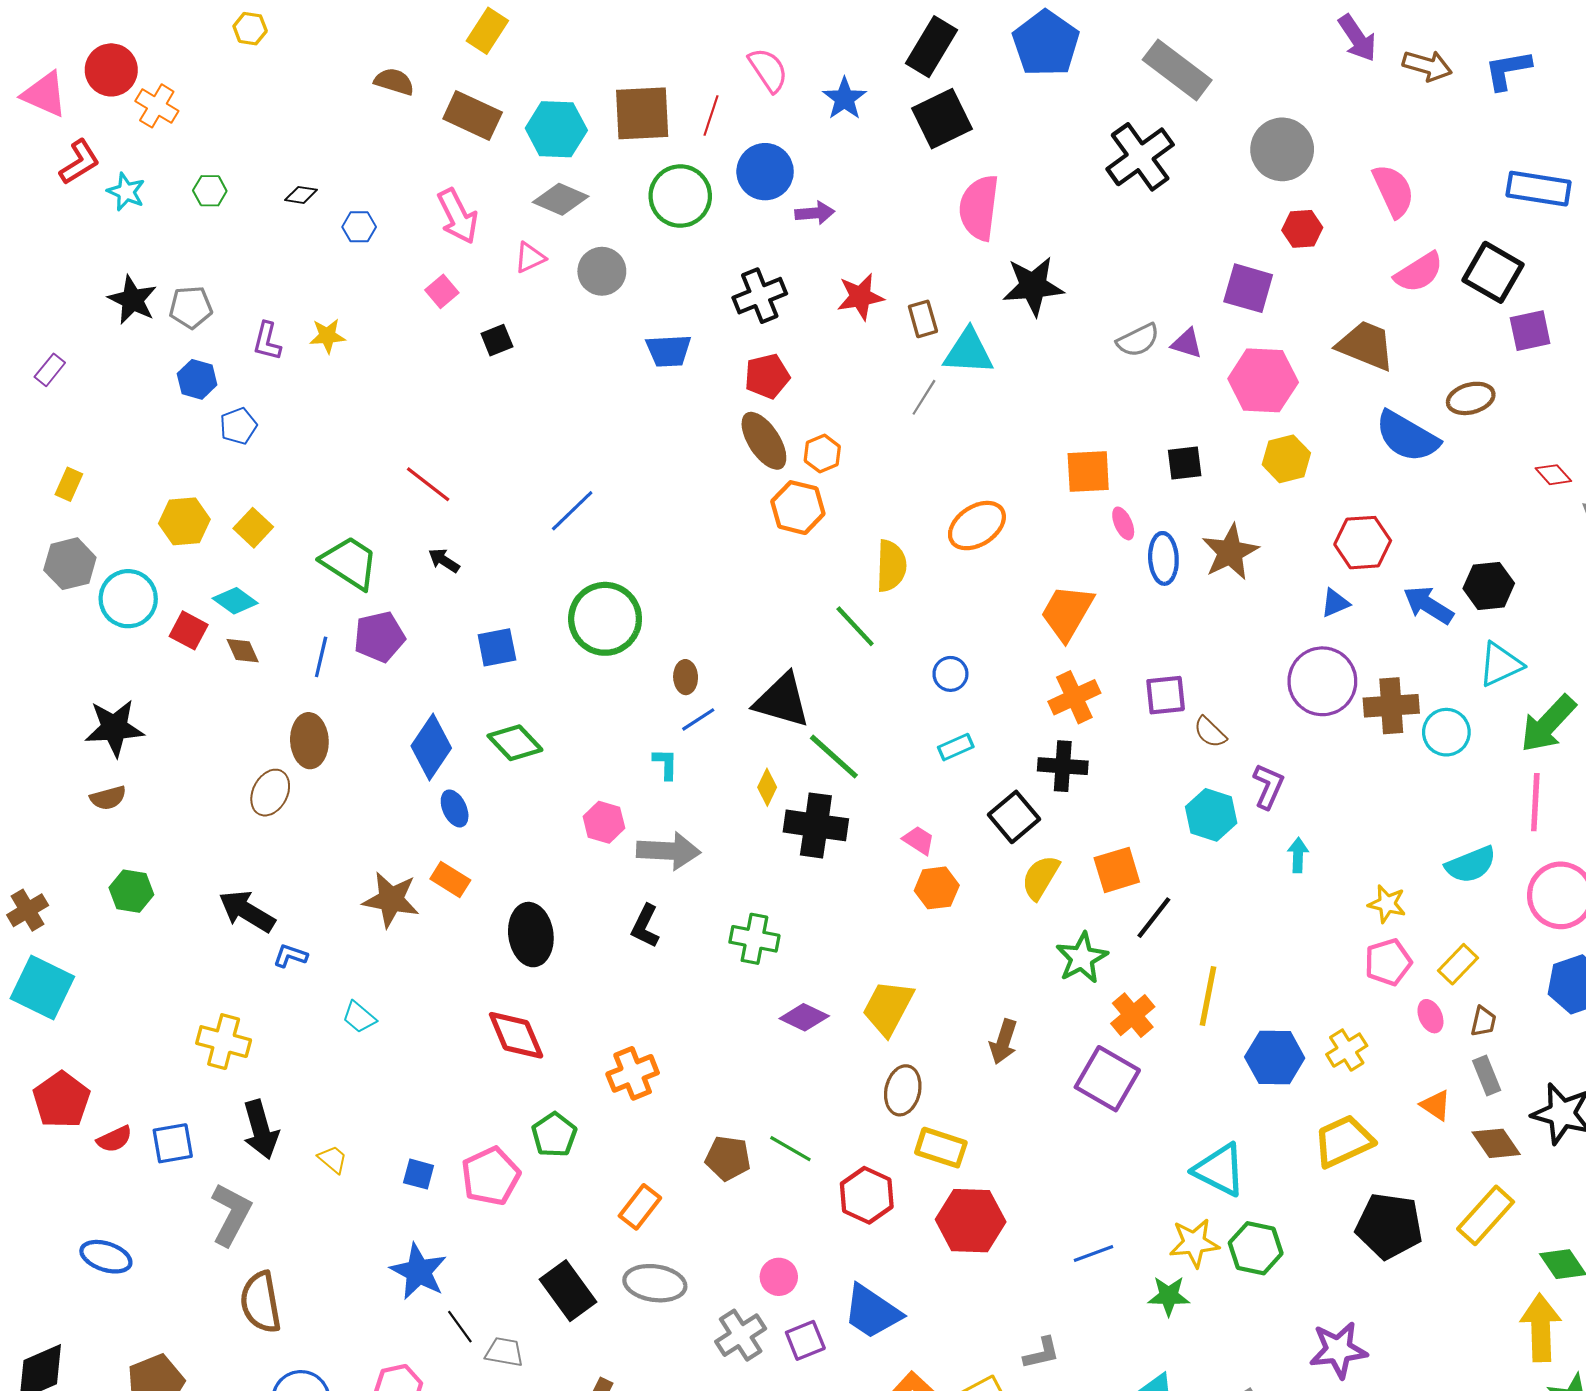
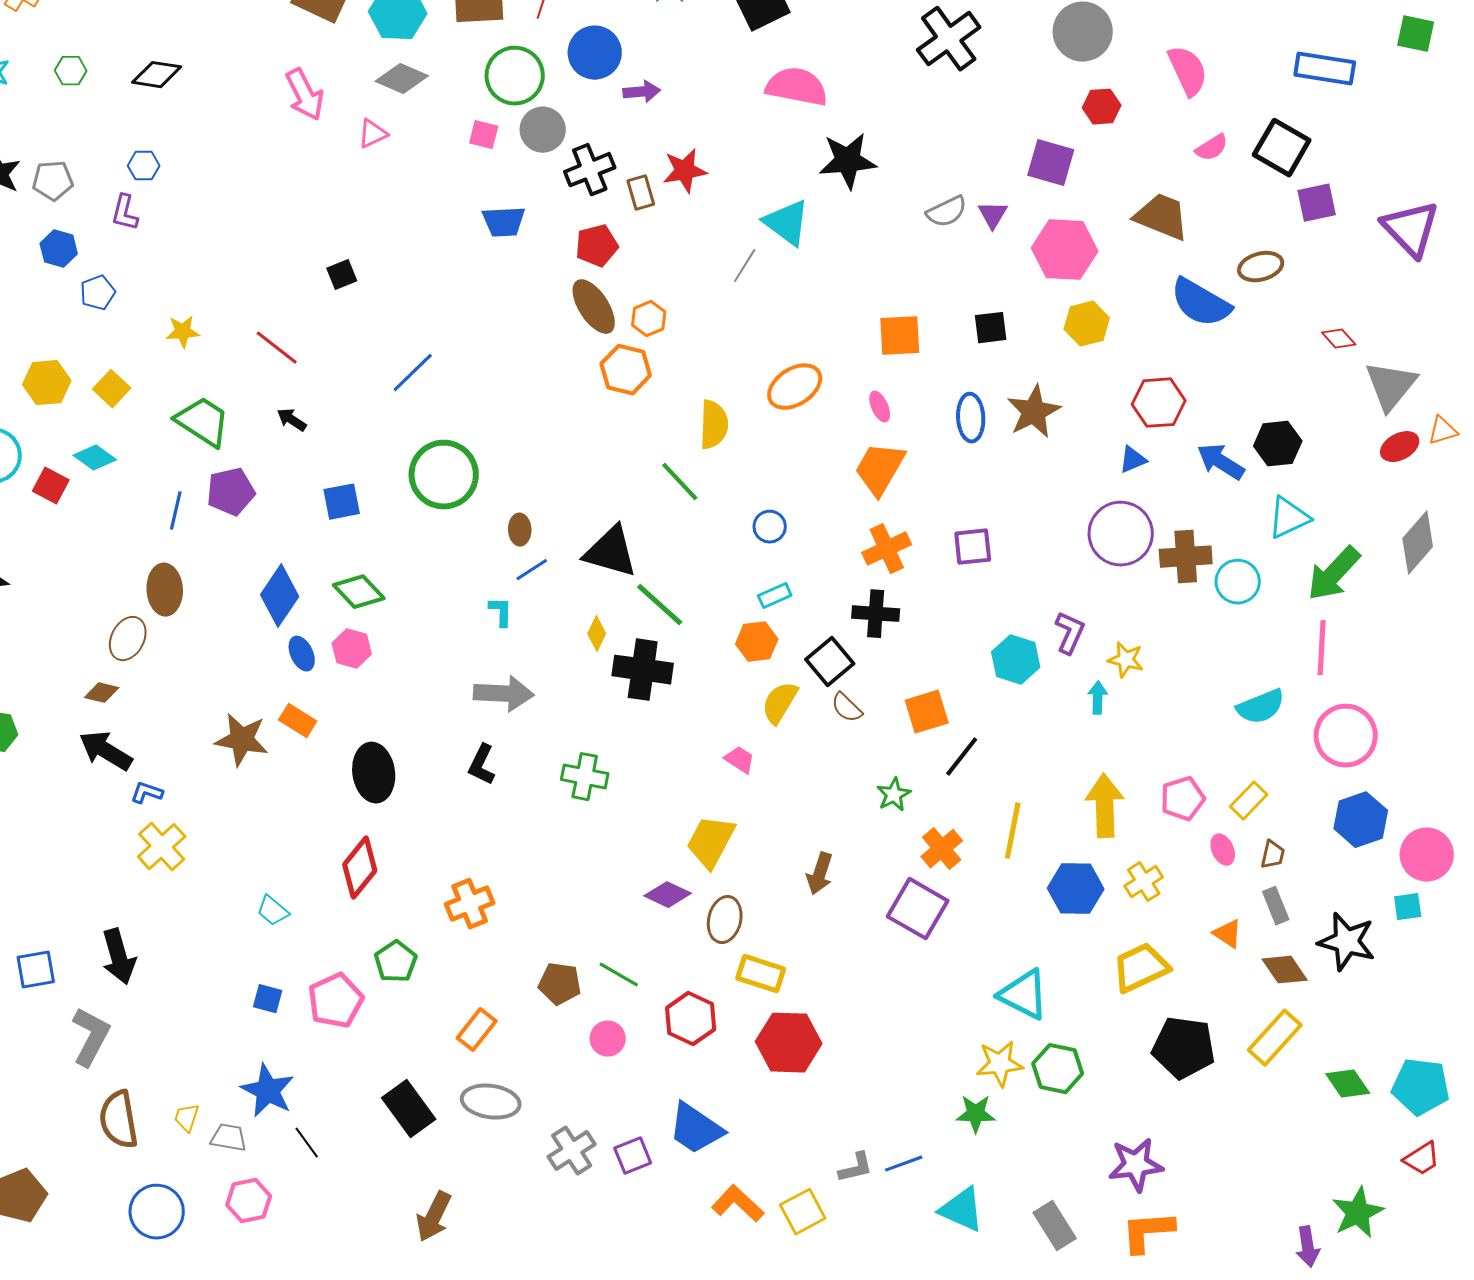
black diamond: (301, 195) -> (157, 75), size x1.6
pink semicircle: (979, 208) -> (797, 87), turned 94
blue hexagon: (359, 227) -> (144, 166), moved
gray circle: (602, 271) -> (543, 130), moved
pink semicircle: (1419, 272) -> (1212, 148), size x0.7
pink square: (442, 291) -> (484, 135), moved, turned -36
brown rectangle: (923, 319) -> (641, 193), moved
yellow star: (327, 336) -> (183, 332), moved
black square: (497, 340) -> (342, 275), moved
purple triangle: (1187, 343) -> (993, 215), turned 44
cyan triangle: (968, 352) -> (787, 223), turned 34
pink ellipse: (1123, 523) -> (880, 407), moved
brown diamond: (243, 651) -> (102, 693), moved, turned -52
brown semicircle: (1210, 732) -> (847, 708), moved
pink hexagon: (604, 822) -> (352, 649), moved
pink trapezoid: (919, 840) -> (740, 760), moved
yellow semicircle: (1041, 877) -> (780, 703), moved
orange hexagon: (937, 888) -> (757, 642), moved
yellow star: (1387, 904) -> (1126, 660), moved
green star: (1082, 958) -> (894, 795), size x0.7
cyan trapezoid: (359, 1017) -> (273, 911), moved
purple diamond: (804, 1017) -> (668, 895), moved
red diamond: (516, 1035) -> (360, 868), turned 62
yellow cross: (224, 1042) -> (162, 847), moved, turned 33
yellow trapezoid: (333, 1159) -> (187, 1118), moved, turned -112
blue line: (1094, 1254) -> (904, 1164), moved
pink circle: (779, 1277) -> (608, 1039), moved
yellow arrow: (1541, 1328) -> (1105, 806), moved
gray trapezoid: (504, 1352) -> (229, 1138), moved

